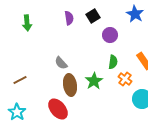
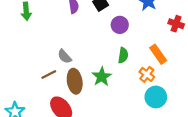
orange cross: (125, 79) -> (147, 74), moved
brown line: (20, 80) -> (49, 74), moved

